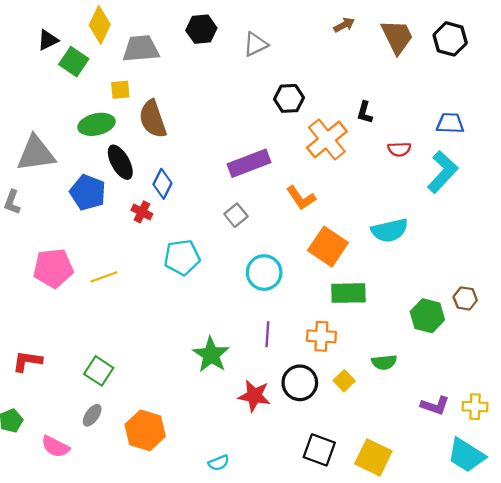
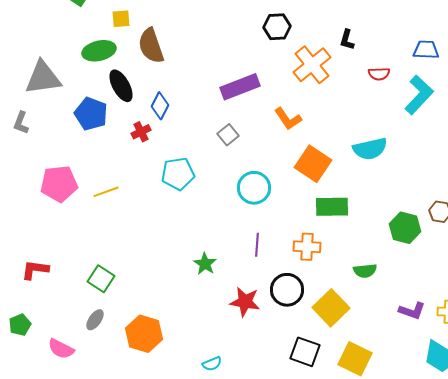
red cross: (142, 212) -> (141, 132), turned 36
green star: (211, 355) -> (205, 264), size x0.7
yellow square: (344, 381) -> (331, 308), moved, size x1.8

